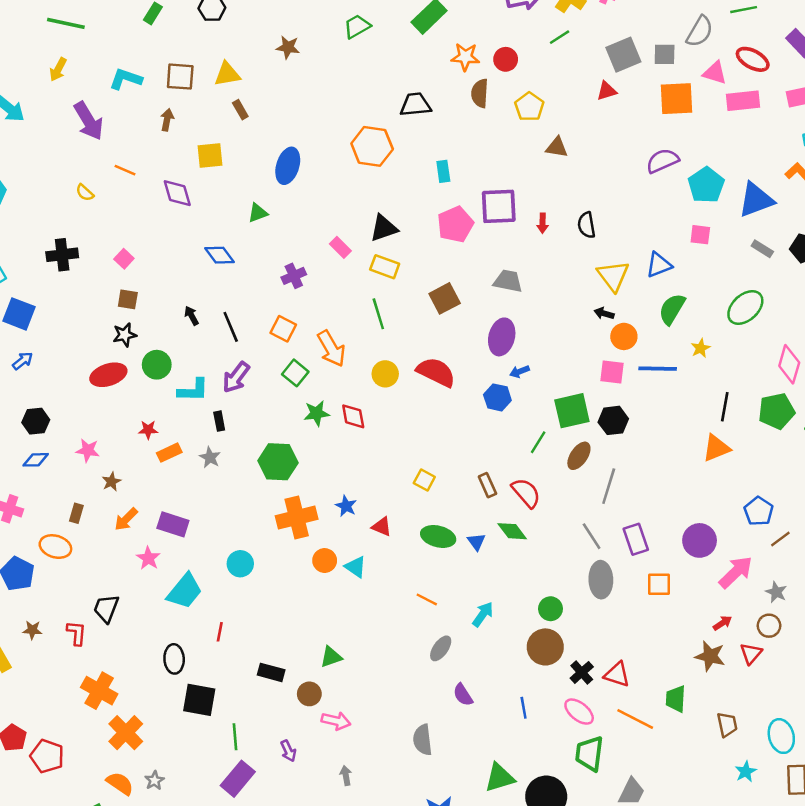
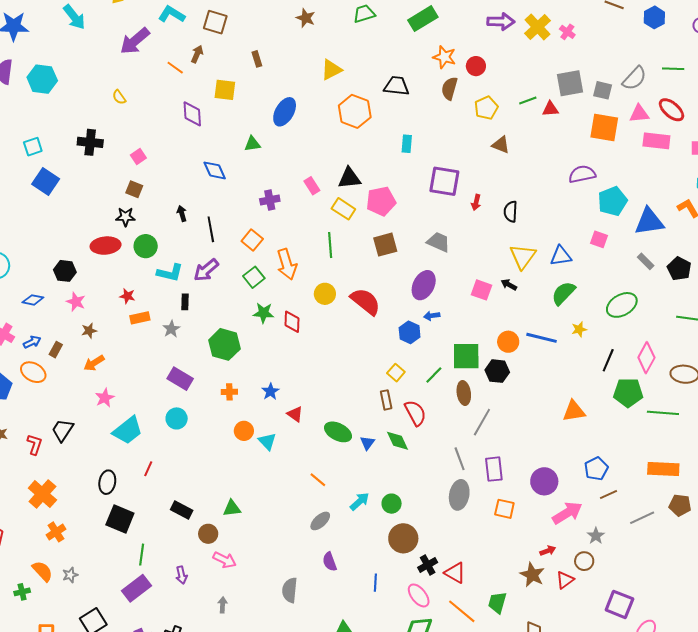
green line: (560, 37) -> (528, 100), moved
pink triangle: (715, 73) -> (639, 114), turned -35
yellow triangle: (227, 74) -> (331, 70), moved, turned -30
purple arrow: (89, 121) -> (135, 41), turned 68
orange line: (125, 170) -> (175, 68), moved
pink pentagon: (455, 224) -> (381, 201), moved
orange circle: (624, 336) -> (508, 342), moved
blue arrow: (23, 361) -> (32, 342), moved
pink square: (612, 372) -> (481, 290), moved
black line: (725, 407) -> (608, 360), moved
black hexagon: (36, 421) -> (65, 271), moved
brown ellipse: (579, 456) -> (464, 393), turned -55
yellow square: (424, 480) -> (396, 373), moved
orange cross: (297, 517) -> (229, 392), size x0.5
purple rectangle: (173, 524) -> (180, 379), moved
green circle: (550, 609) -> (392, 504), moved
orange cross: (126, 733) -> (56, 532), size x0.7

